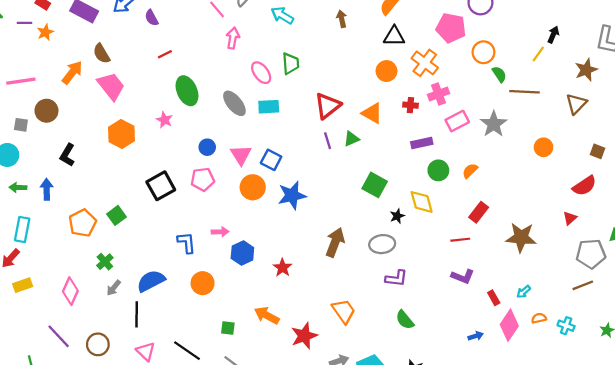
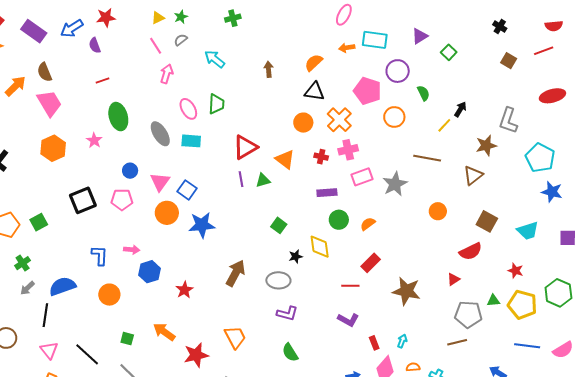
green semicircle: (499, 74) -> (423, 93), moved
brown square: (598, 151) -> (487, 221), size x1.5
green square: (375, 185) -> (279, 225), size x0.7
cyan arrow: (524, 292) -> (402, 341), turned 144

